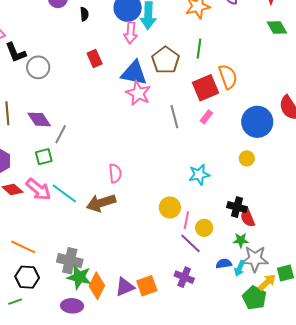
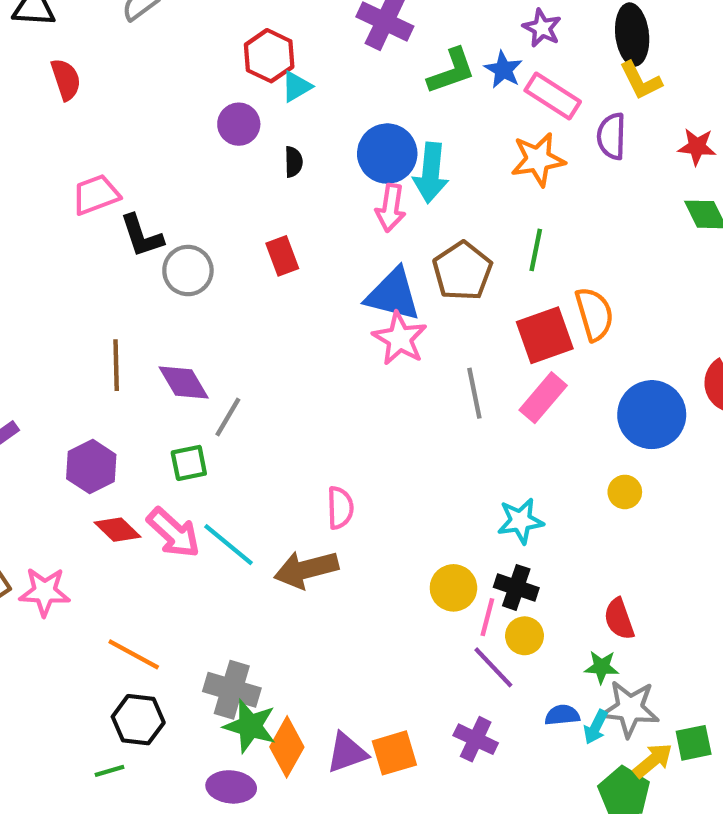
red rectangle: (95, 59) -> (282, 256), moved
pink rectangle: (206, 117) -> (543, 398), size x1.6
black cross: (237, 207) -> (516, 587), moved

